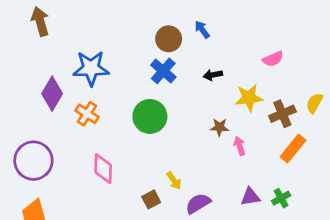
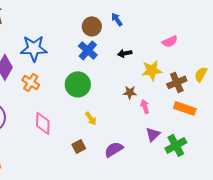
orange rectangle: (293, 149) -> (185, 108), turned 70
yellow arrow: (174, 181) -> (91, 118), moved
purple triangle: (250, 197) -> (153, 134), moved, turned -35
green cross: (281, 198) -> (176, 145), size x1.5

